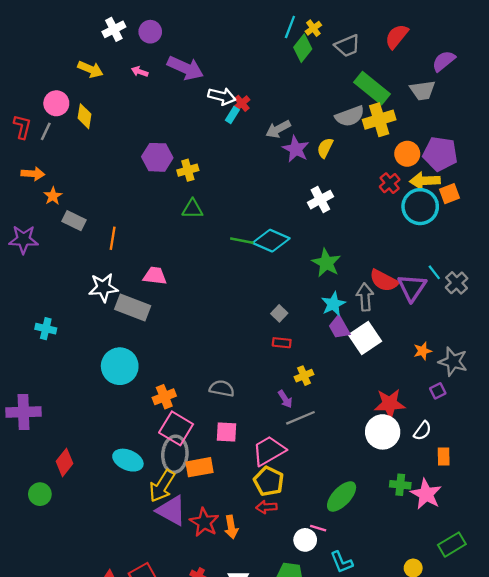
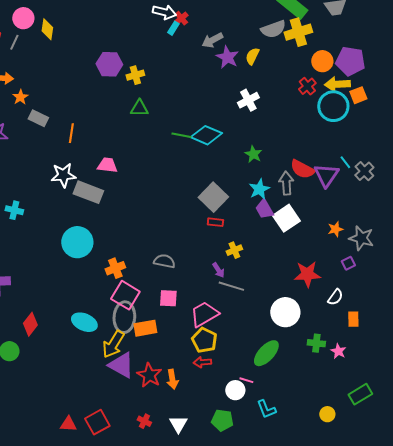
green star: (326, 263) -> (253, 154), size x0.7
gray square: (279, 313) -> (213, 197), size x2.0
gray line: (300, 418) -> (231, 286), turned 40
white circle: (383, 432) -> (285, 312), moved
pink star: (426, 494) -> (338, 351), size x0.6

